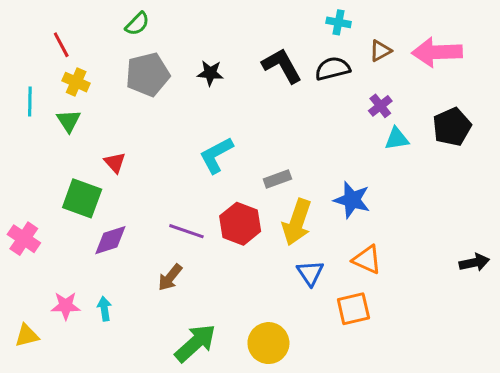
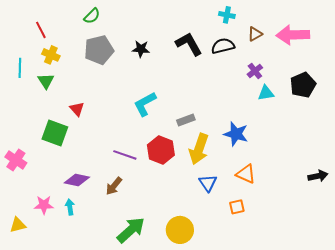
purple diamond: (110, 240) -> (77, 180), moved, turned 30
orange square: (353, 309) -> (237, 207), size x0.7

